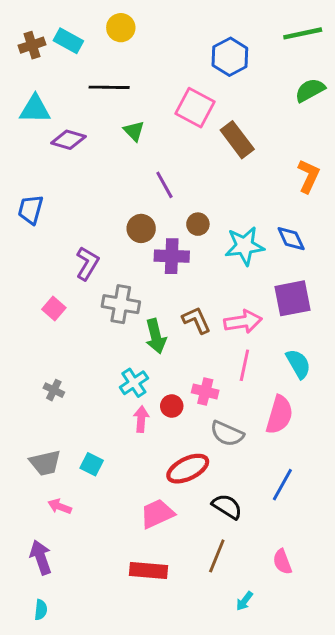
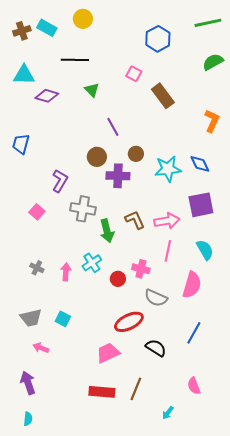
pink square: (195, 108) -> (134, 74), size x0.6
pink arrow: (141, 419) -> (66, 272), moved
brown line: (217, 556) -> (136, 389), moved

